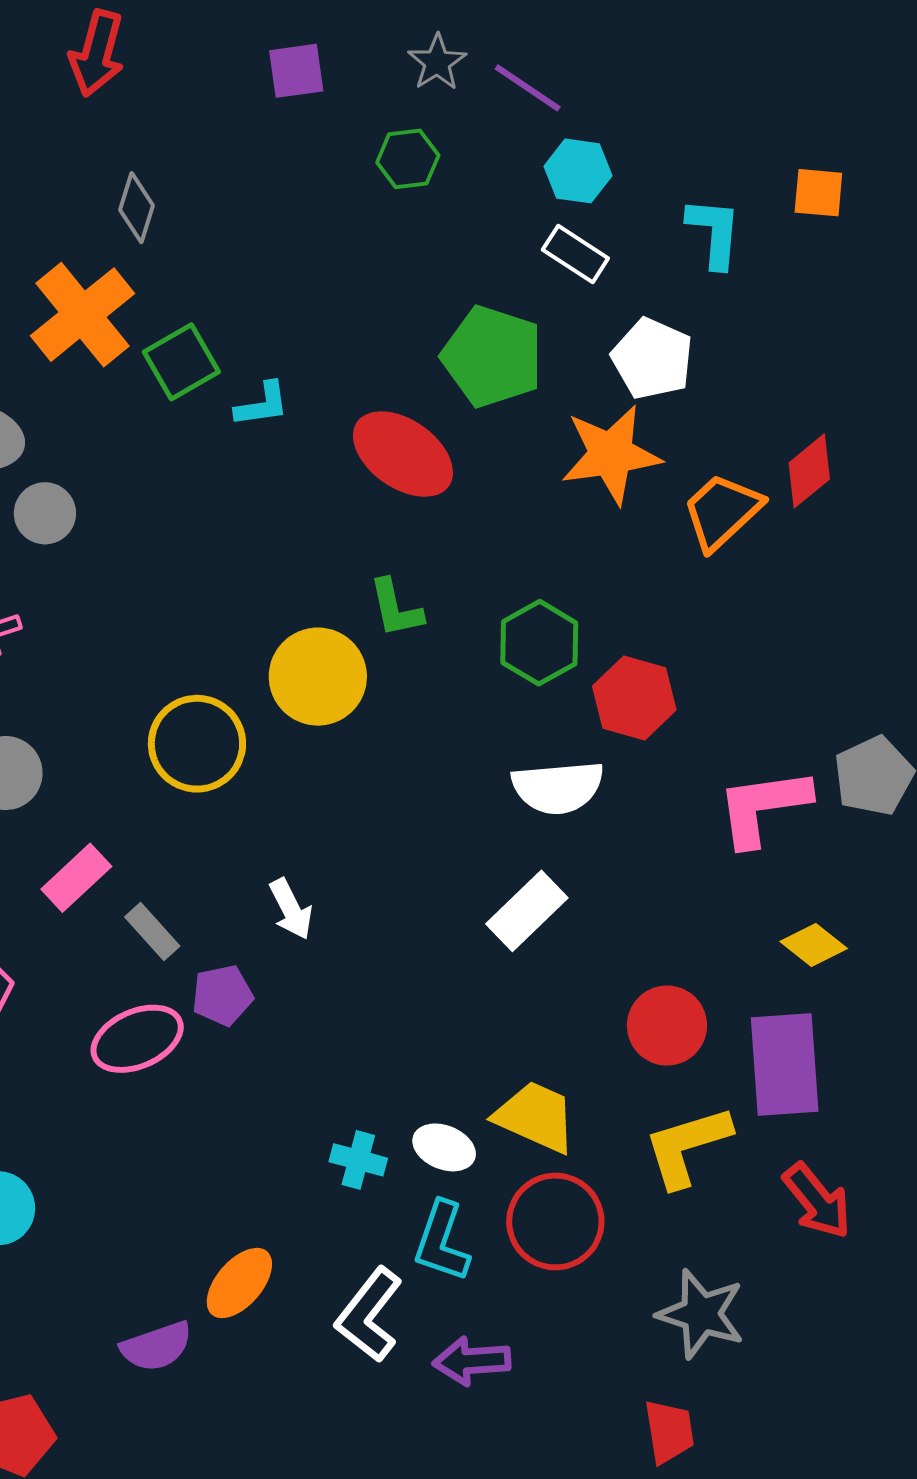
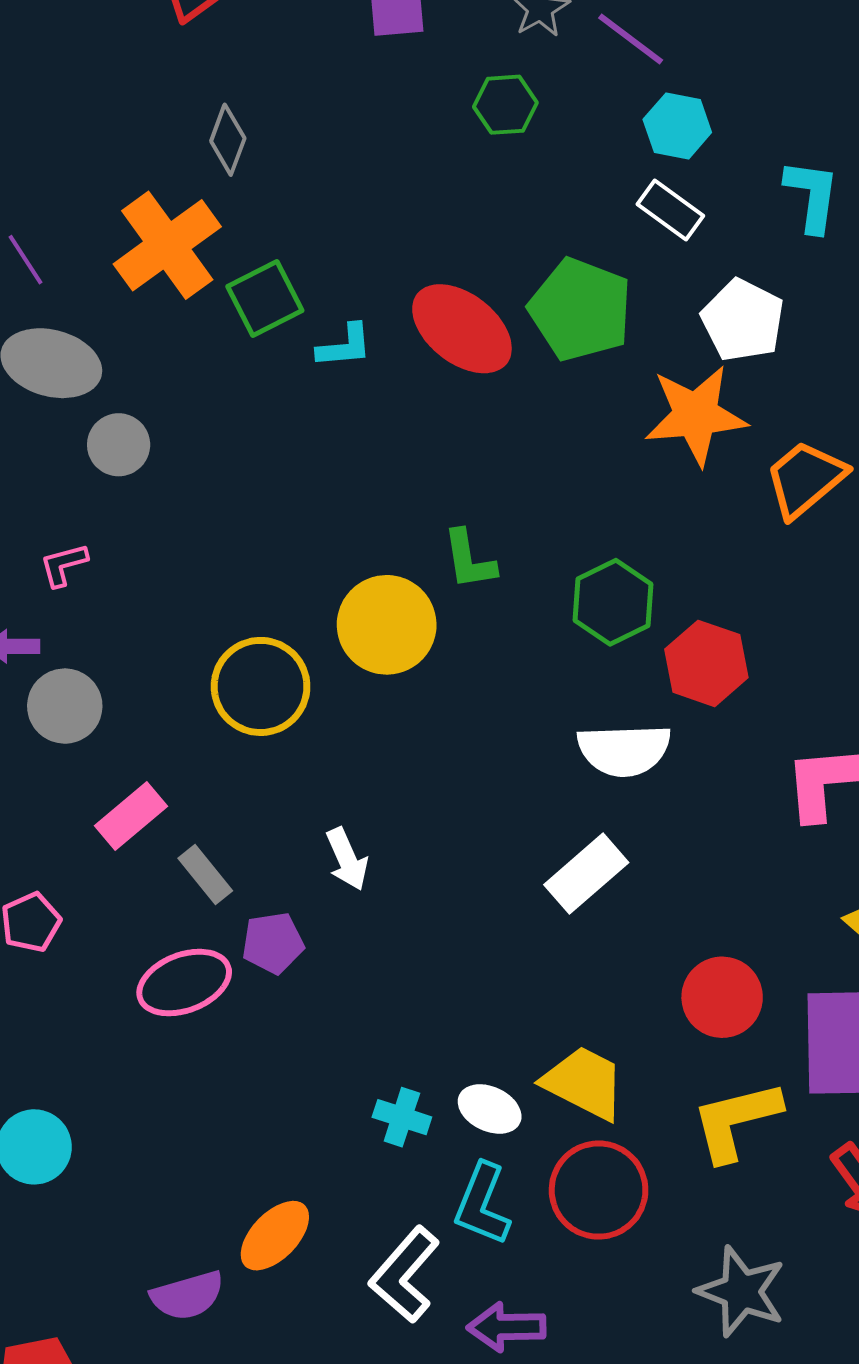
red ellipse: (403, 454) -> (462, 329), moved

